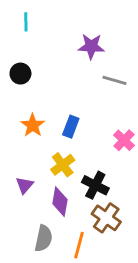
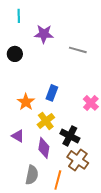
purple star: (91, 46) -> (44, 34), moved
gray line: (114, 80) -> (78, 50), moved
orange star: (33, 125) -> (26, 102), moved
purple triangle: (25, 185) -> (18, 136), turned -40

